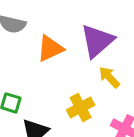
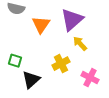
orange triangle: (50, 48) -> (41, 25), turned -30

